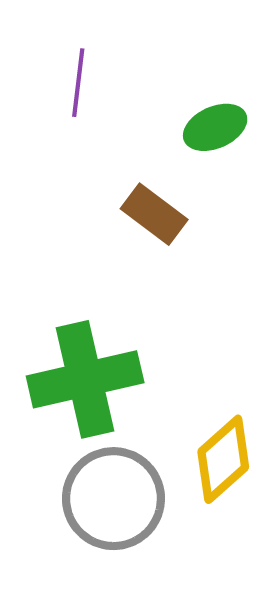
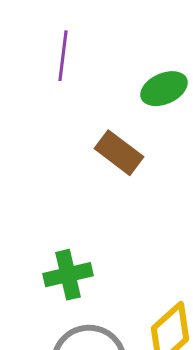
green cross: (85, 379) -> (68, 275), size x0.6

